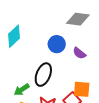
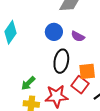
black ellipse: (43, 75) -> (61, 61), moved

